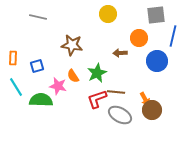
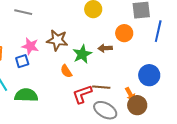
blue circle: (157, 61) -> (149, 75), moved
green star: (97, 73) -> (82, 54), moved
orange semicircle: (73, 76) -> (66, 71), moved
pink star: (58, 86) -> (30, 46), moved

